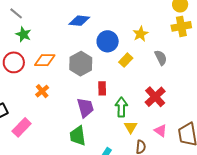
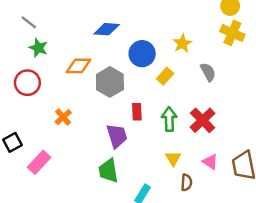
yellow cross: (181, 26) -> (232, 33), turned 36
orange diamond: (45, 60) -> (78, 66), moved
green arrow: (121, 107) -> (169, 119), moved

